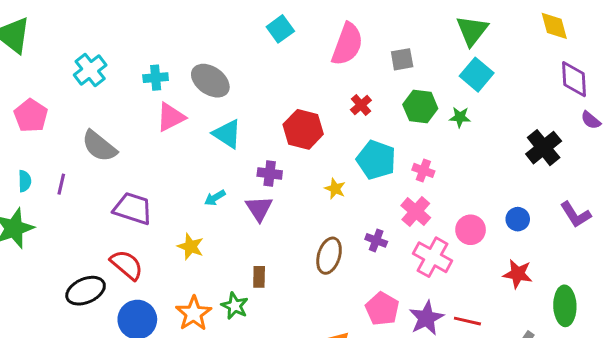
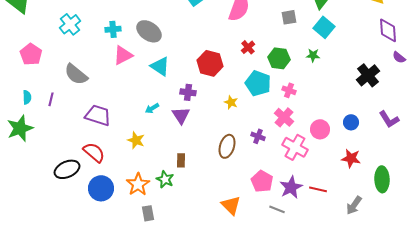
gray square: (402, 59) -> (289, 17), moved
green hexagon: (420, 107) -> (279, 58), moved

